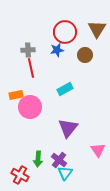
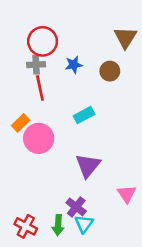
red circle: (65, 32) -> (43, 41), moved
orange rectangle: (16, 95) -> (21, 123), turned -32
green arrow: (38, 159) -> (58, 225), moved

